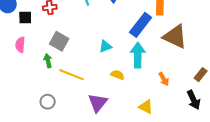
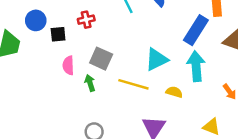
pink semicircle: (20, 45) -> (68, 65), moved
cyan triangle: (105, 46) -> (157, 59), size x1.5
yellow line: (71, 75) -> (133, 84), moved

